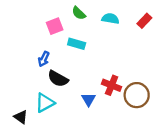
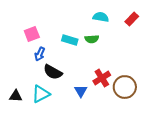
green semicircle: (79, 13) -> (92, 39), moved, turned -48
pink square: (55, 26) -> (32, 34), moved
red cross: (112, 85) -> (102, 78), turned 36
black triangle: (21, 117) -> (16, 96), moved, turned -32

